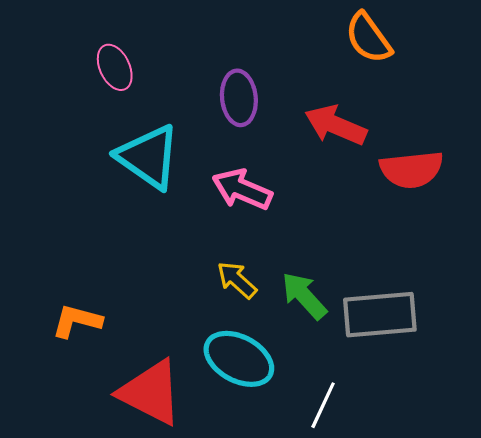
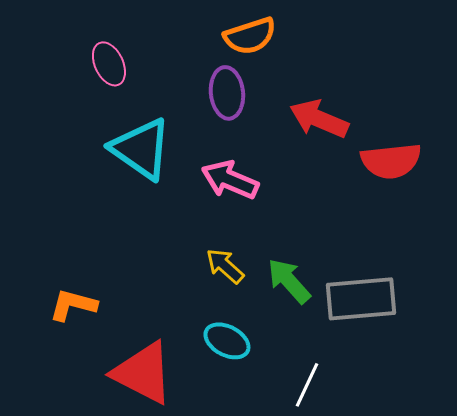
orange semicircle: (368, 38) -> (250, 36), moved, turned -72
cyan ellipse: (239, 359) -> (227, 341), size x0.7

